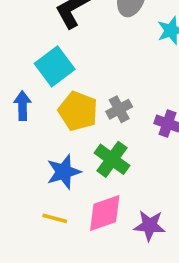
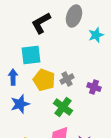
cyan square: (55, 66) -> (31, 55), turned 30
blue star: (64, 172) -> (20, 104), moved

